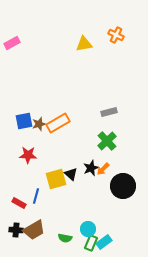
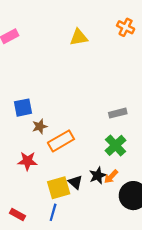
yellow triangle: (84, 44) -> (79, 37), moved
blue square: (24, 121) -> (23, 108), moved
orange rectangle: (58, 123) -> (61, 141), moved
blue line: (36, 196) -> (53, 212), moved

